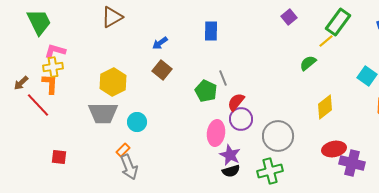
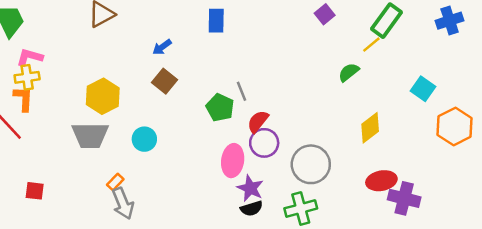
blue rectangle: (211, 31) -> (216, 21), moved
cyan circle: (137, 122) -> (144, 139), moved

